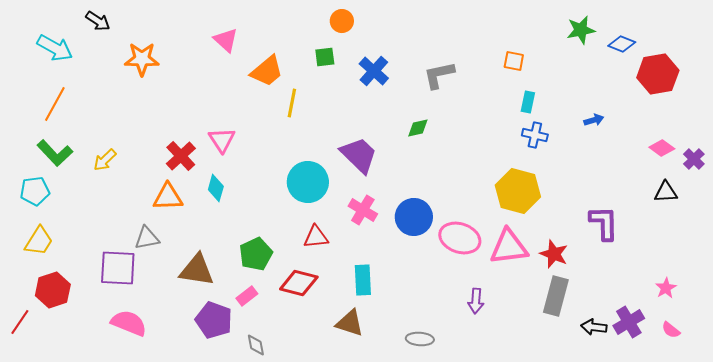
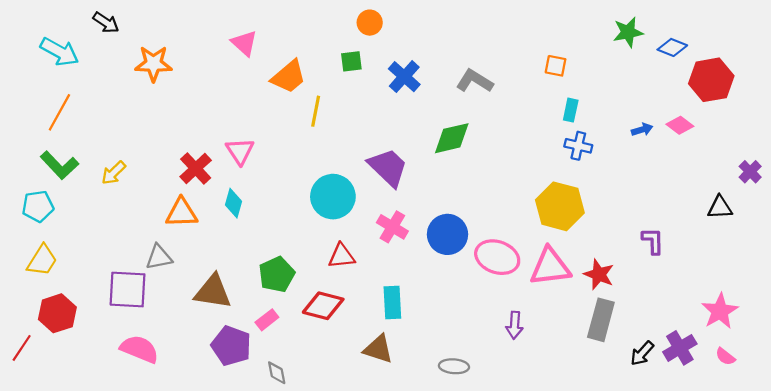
gray L-shape: (439, 75) -> (475, 81), turned 44
green diamond: (418, 128) -> (452, 138), size x1.6
pink diamond: (662, 148) -> (680, 125), moved
purple L-shape: (604, 223) -> (653, 241), size x0.7
pink star: (666, 288) -> (720, 311), size x1.6
black arrow: (594, 327) -> (642, 353), turned -55

